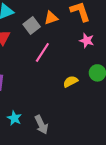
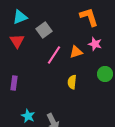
orange triangle: (51, 18) -> (76, 52), moved
yellow semicircle: (70, 82) -> (72, 82), moved, turned -56

